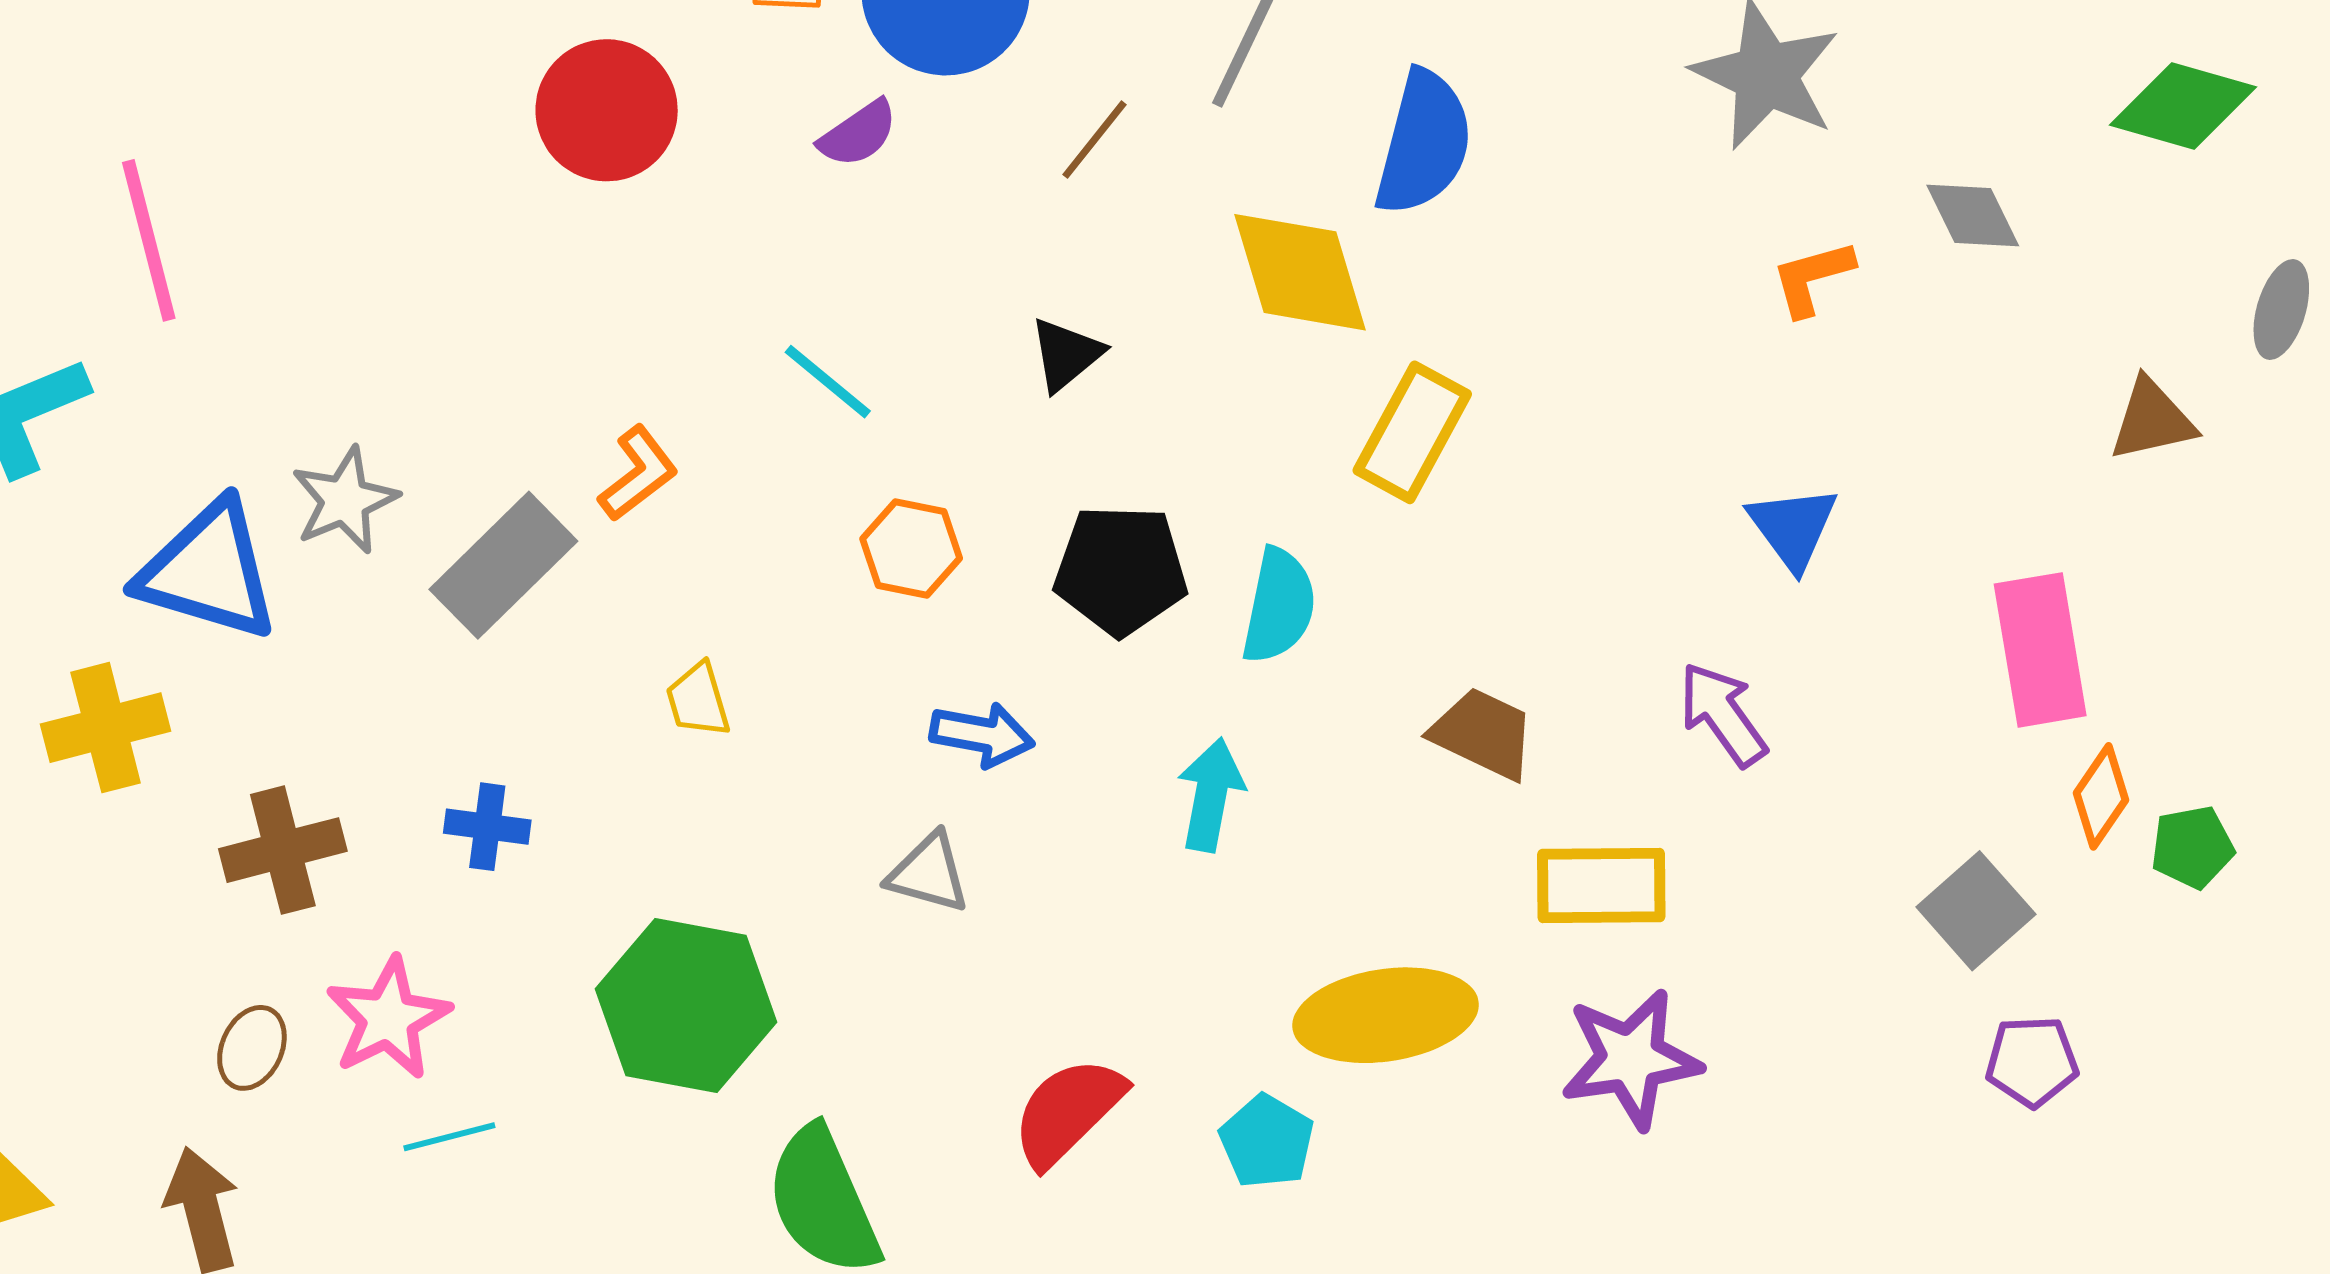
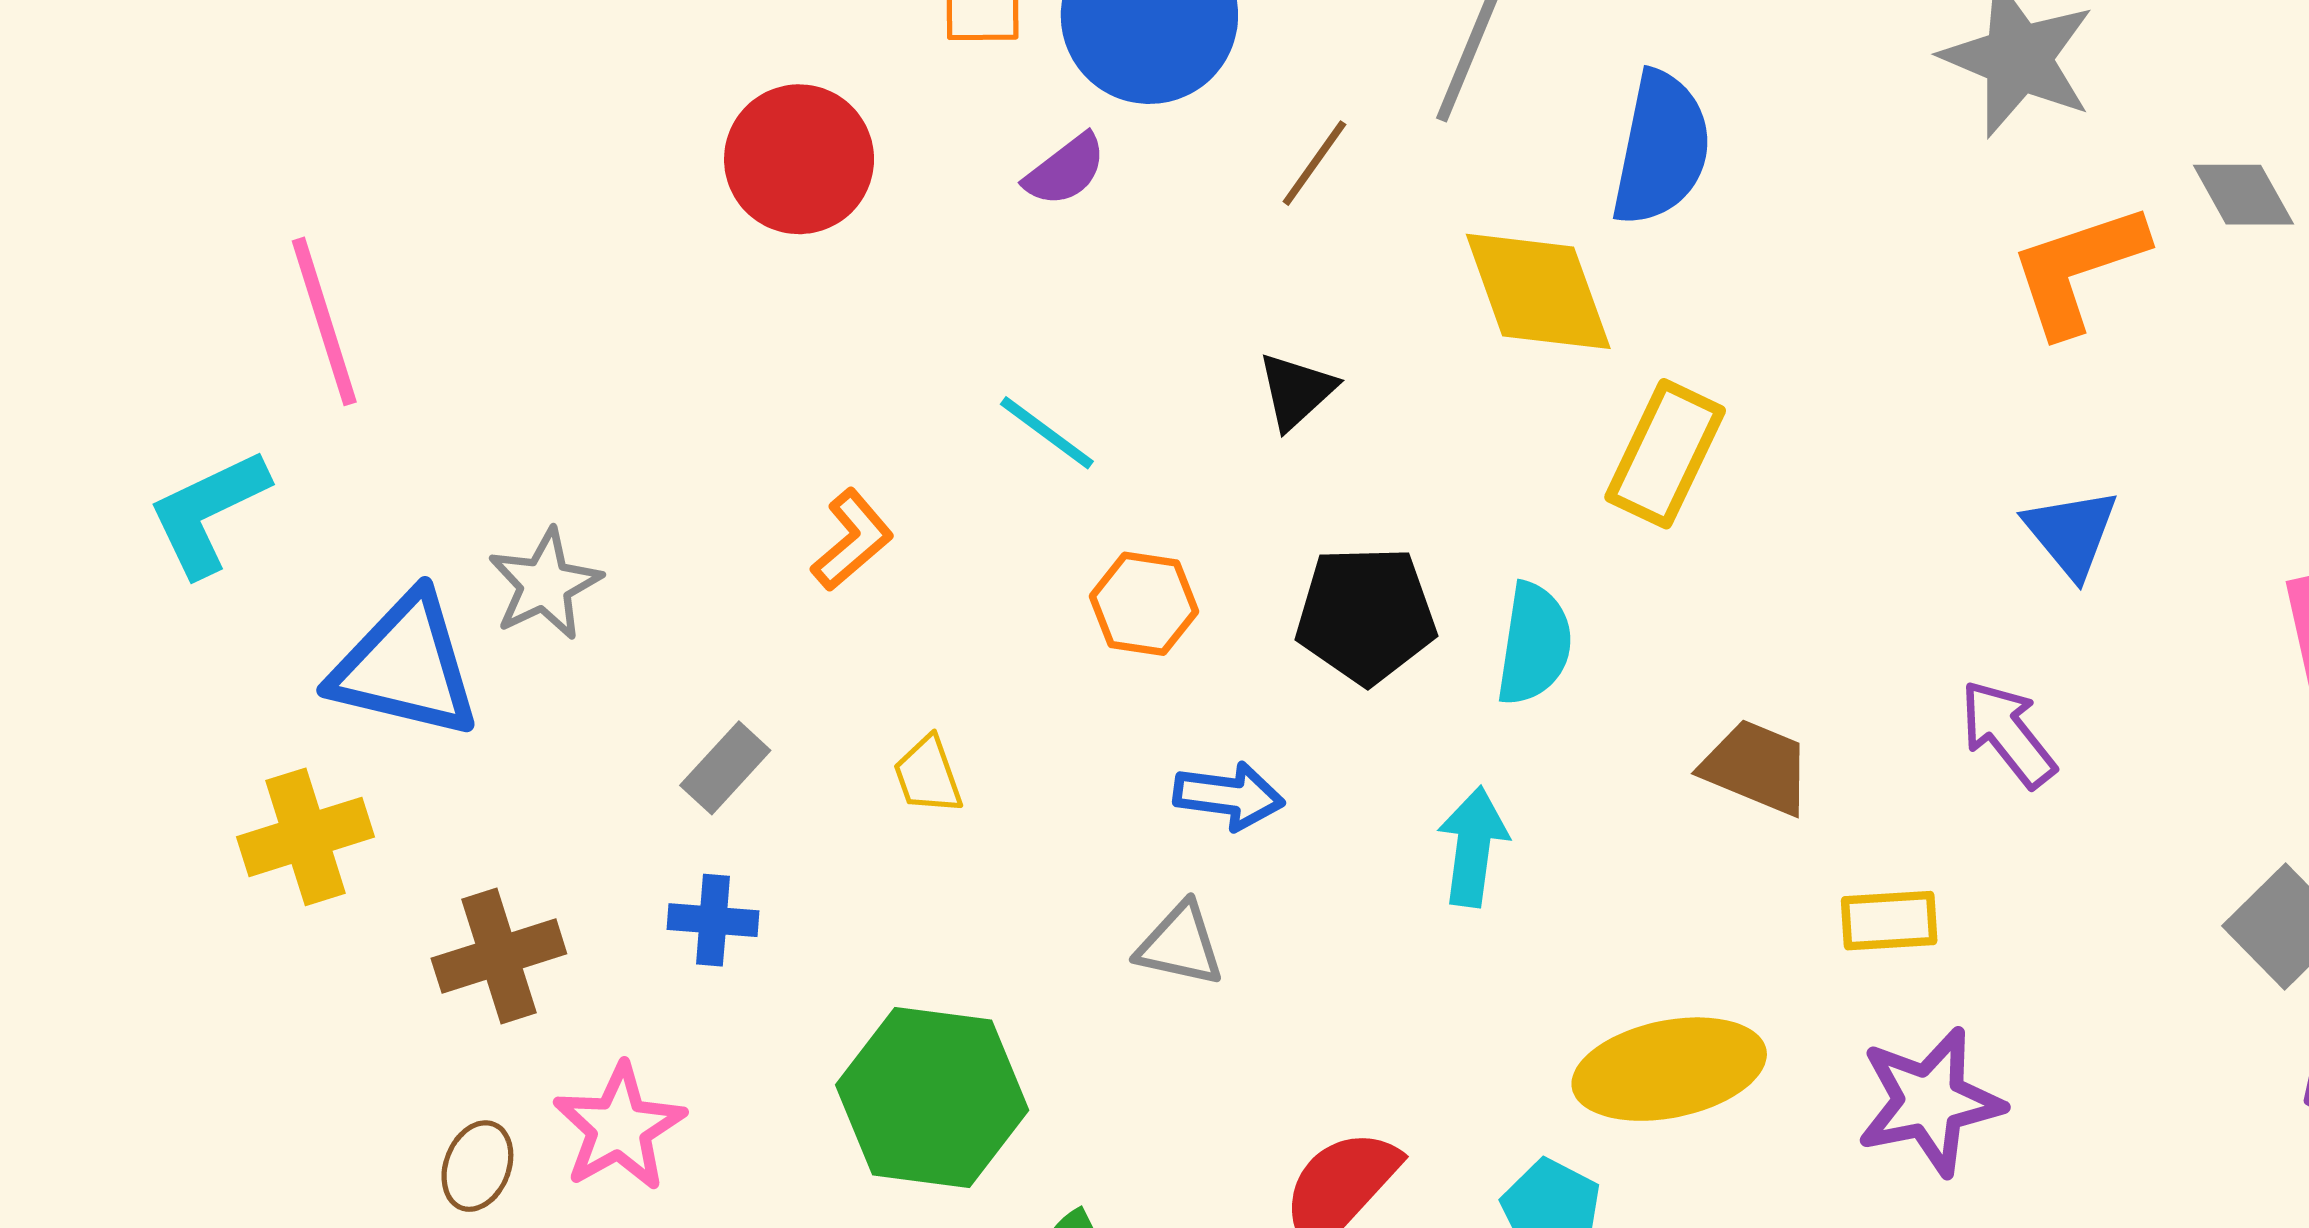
orange L-shape: (1812, 278) -> (2078, 269), size x1.6
gray rectangle: (503, 565) -> (725, 768), moved, size x0.6
yellow rectangle: (1601, 886) -> (1889, 921), size x0.7

